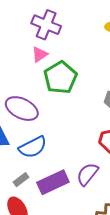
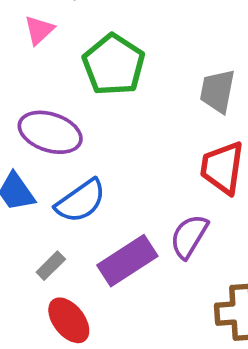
pink triangle: (40, 54) -> (39, 30), moved
gray rectangle: (21, 180) -> (51, 266), moved

